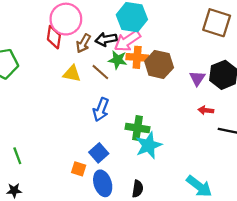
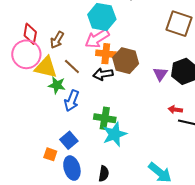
pink circle: (66, 19) -> (26, 54), moved
black arrow: (106, 39) -> (103, 74), moved
green star: (118, 60) -> (57, 85), moved
yellow triangle: (72, 74) -> (46, 67), size x1.4
red arrow: (206, 110) -> (175, 110), moved

